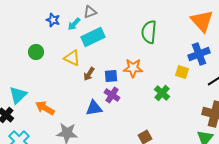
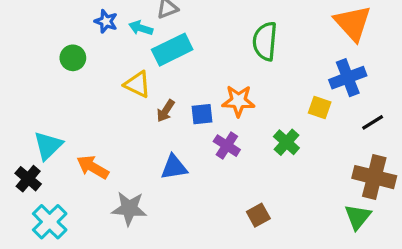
cyan arrow: (74, 24) -> (141, 28), turned 64
green circle: (36, 52) -> (73, 58), moved
purple cross: (112, 95) -> (227, 146), moved

